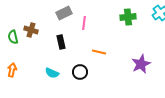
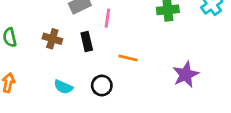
brown cross: (31, 30) -> (52, 39), moved
black rectangle: (61, 42) -> (87, 42), moved

